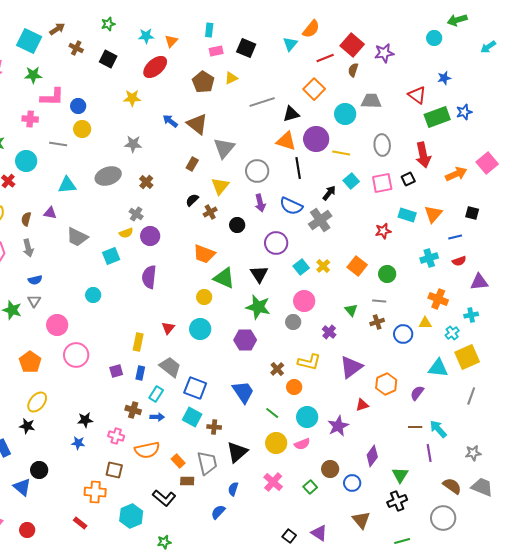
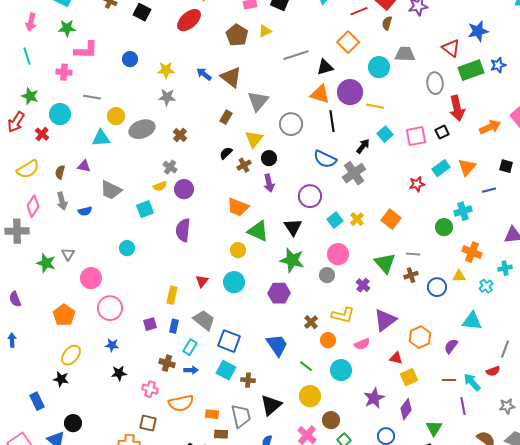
blue star: (444, 78) -> (478, 31), size x1.5
yellow star: (132, 98) -> (166, 70), moved
blue circle: (78, 106) -> (130, 59), moved
yellow circle: (82, 129) -> (116, 116), moved
gray ellipse: (382, 145) -> (435, 83), moved
purple arrow: (260, 203) -> (269, 183), moved
cyan rectangle: (407, 215) -> (441, 168), turned -54
black circle: (237, 225) -> (269, 158), moved
red semicircle: (459, 261) -> (493, 371), moved
green circle: (387, 274) -> (444, 227), moved
blue semicircle: (35, 280) -> (85, 211), moved
green triangle: (351, 310) -> (385, 263), size x1.6
yellow square: (467, 357) -> (409, 377), moved, size x0.7
red triangle: (362, 405) -> (396, 358), turned 32
purple star: (338, 426) -> (374, 398), moved
blue star: (78, 443) -> (112, 345), moved
pink semicircle: (302, 444) -> (362, 344), moved
orange rectangle: (178, 461) -> (212, 414), turned -40
brown circle: (330, 469) -> (331, 420), moved

